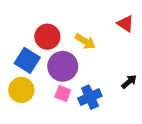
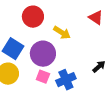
red circle: (47, 37) -> (33, 17), moved

